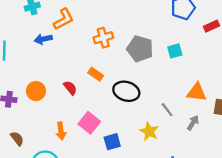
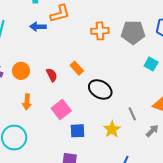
orange cross: (103, 38) -> (100, 31), moved
gray pentagon: (140, 49) -> (133, 32), moved, turned -30
cyan square: (175, 51) -> (151, 64), turned 32
orange arrow: (61, 131) -> (27, 102), moved

